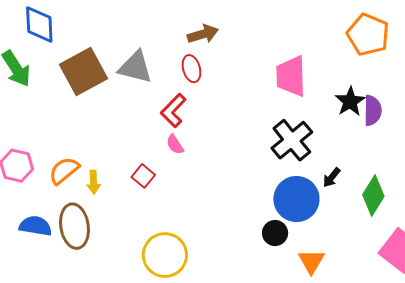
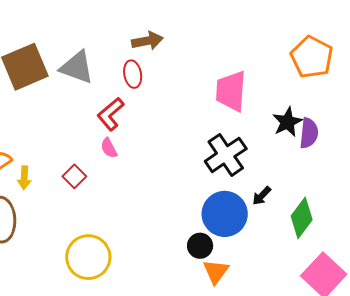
orange triangle: (311, 261) -> (216, 272), moved

